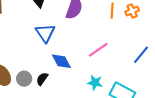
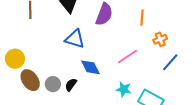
orange cross: (132, 11) -> (160, 39), moved
blue triangle: (45, 33) -> (75, 39), turned -40

